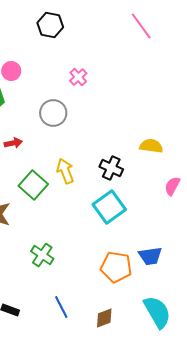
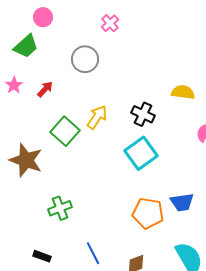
red arrow: (13, 143) -> (45, 89), turned -36
yellow arrow: (65, 171) -> (97, 117), turned 55
green cross: (42, 255) -> (60, 208), moved, turned 35

